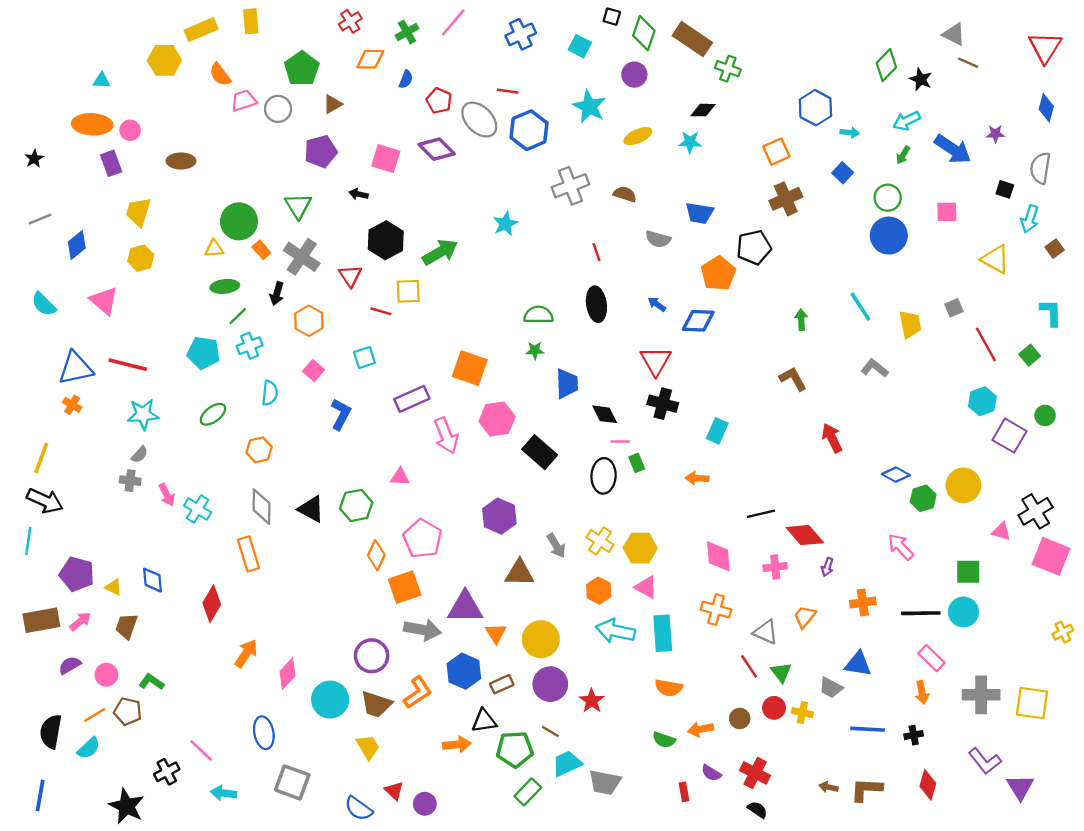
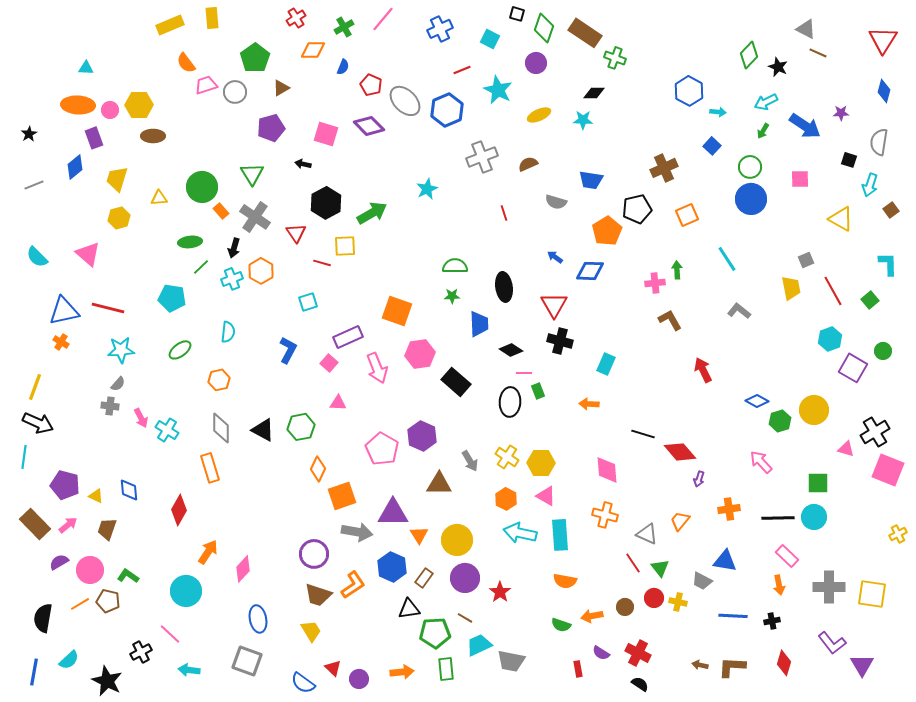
yellow hexagon: (164, 60) -> (139, 105), moved
red line: (508, 91) -> (462, 70), moved, turned -30
orange square: (776, 152) -> (687, 215), moved
brown semicircle: (625, 194) -> (528, 164), turned -42
blue diamond: (77, 245) -> (75, 167), moved
yellow triangle: (214, 249) -> (159, 198), moved
black ellipse: (596, 304) -> (504, 287), moved
yellow trapezoid: (910, 324) -> (791, 288), moved
cyan cross: (250, 346) -> (232, 279), moved
pink square: (314, 370) -> (329, 363), moved
black diamond: (605, 414) -> (511, 350), turned -30
black line: (761, 514) -> (643, 434), turned 30
pink pentagon: (422, 539) -> (382, 449), moved
pink cross: (775, 567) -> (655, 283), moved
brown rectangle: (41, 620) -> (35, 524), turned 56
pink circle: (106, 675) -> (90, 570), size x1.4
brown rectangle: (502, 684) -> (424, 578), turned -30
cyan circle: (330, 700) -> (186, 591), moved
blue ellipse: (264, 733) -> (258, 619), moved
orange arrow: (457, 745) -> (402, 672), moved
cyan semicircle: (89, 748) -> (69, 660), moved
green rectangle: (528, 792) -> (446, 669), turned -50

